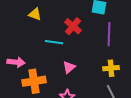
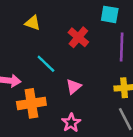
cyan line: (54, 42) -> (46, 64), moved, turned 36

